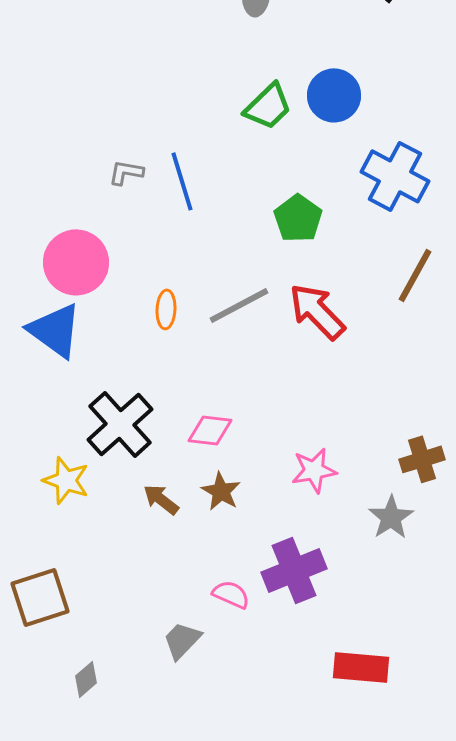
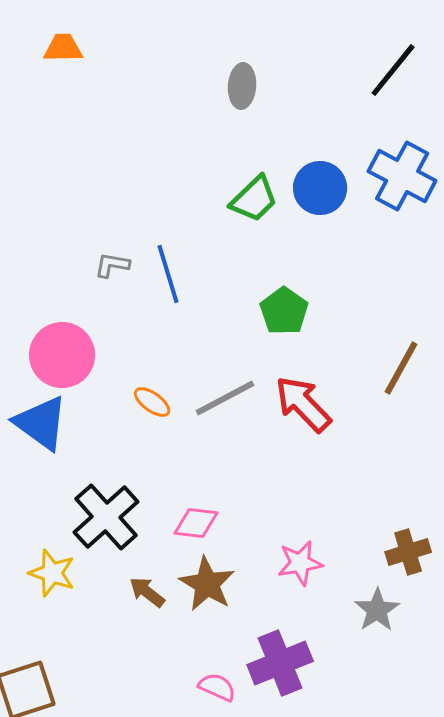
blue cross: (395, 176) -> (402, 176), moved
orange ellipse: (166, 309) -> (152, 402), turned -57
brown star: (221, 491) -> (207, 584), size x1.4

